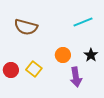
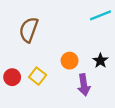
cyan line: (83, 22) -> (100, 15), moved
brown semicircle: (26, 27) -> (29, 30), turned 95

